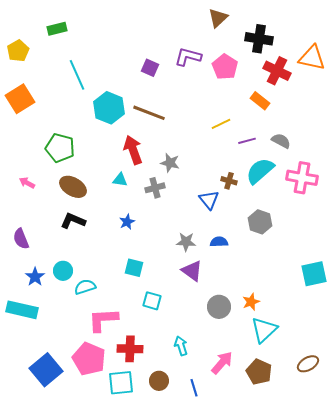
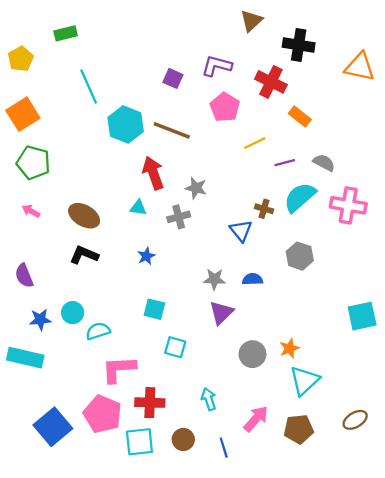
pink pentagon: (225, 67) -> (225, 107), moved
red cross: (277, 71) -> (271, 82), moved
green pentagon: (60, 148) -> (33, 163), moved
purple triangle: (192, 271) -> (221, 313), turned 40
blue star: (35, 277) -> (40, 320), turned 30
brown pentagon: (259, 372) -> (299, 429), turned -30

